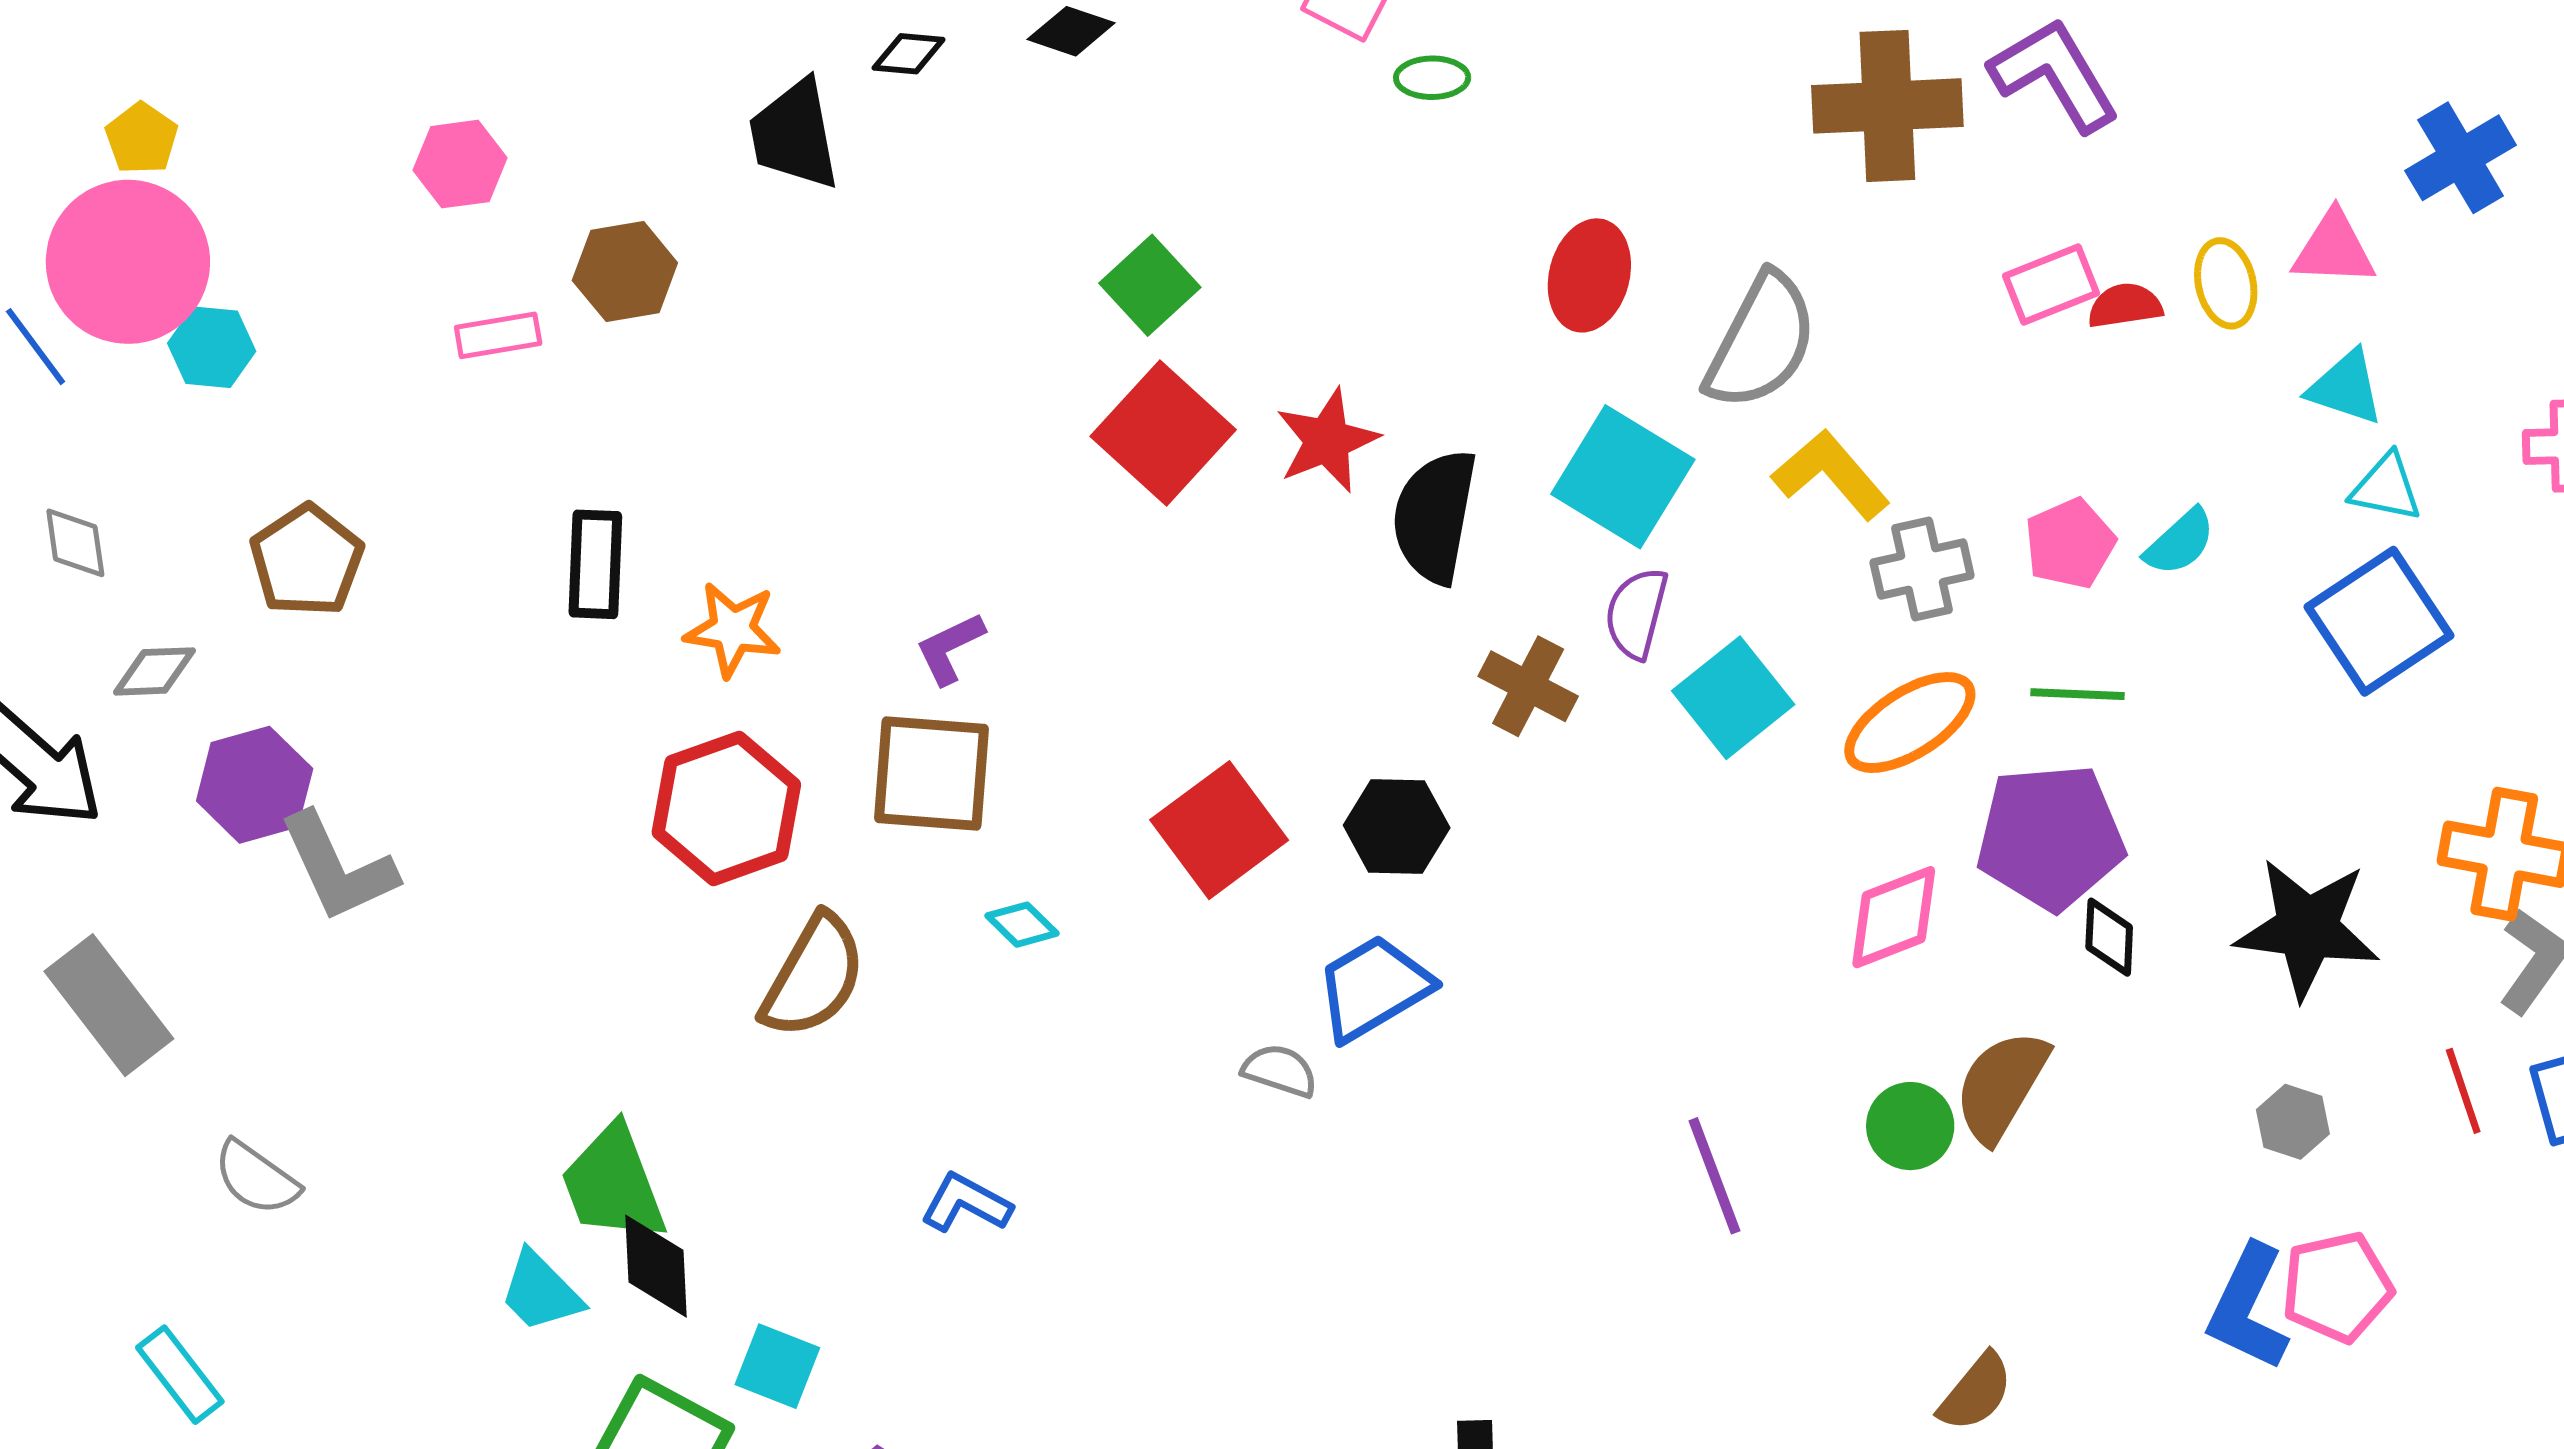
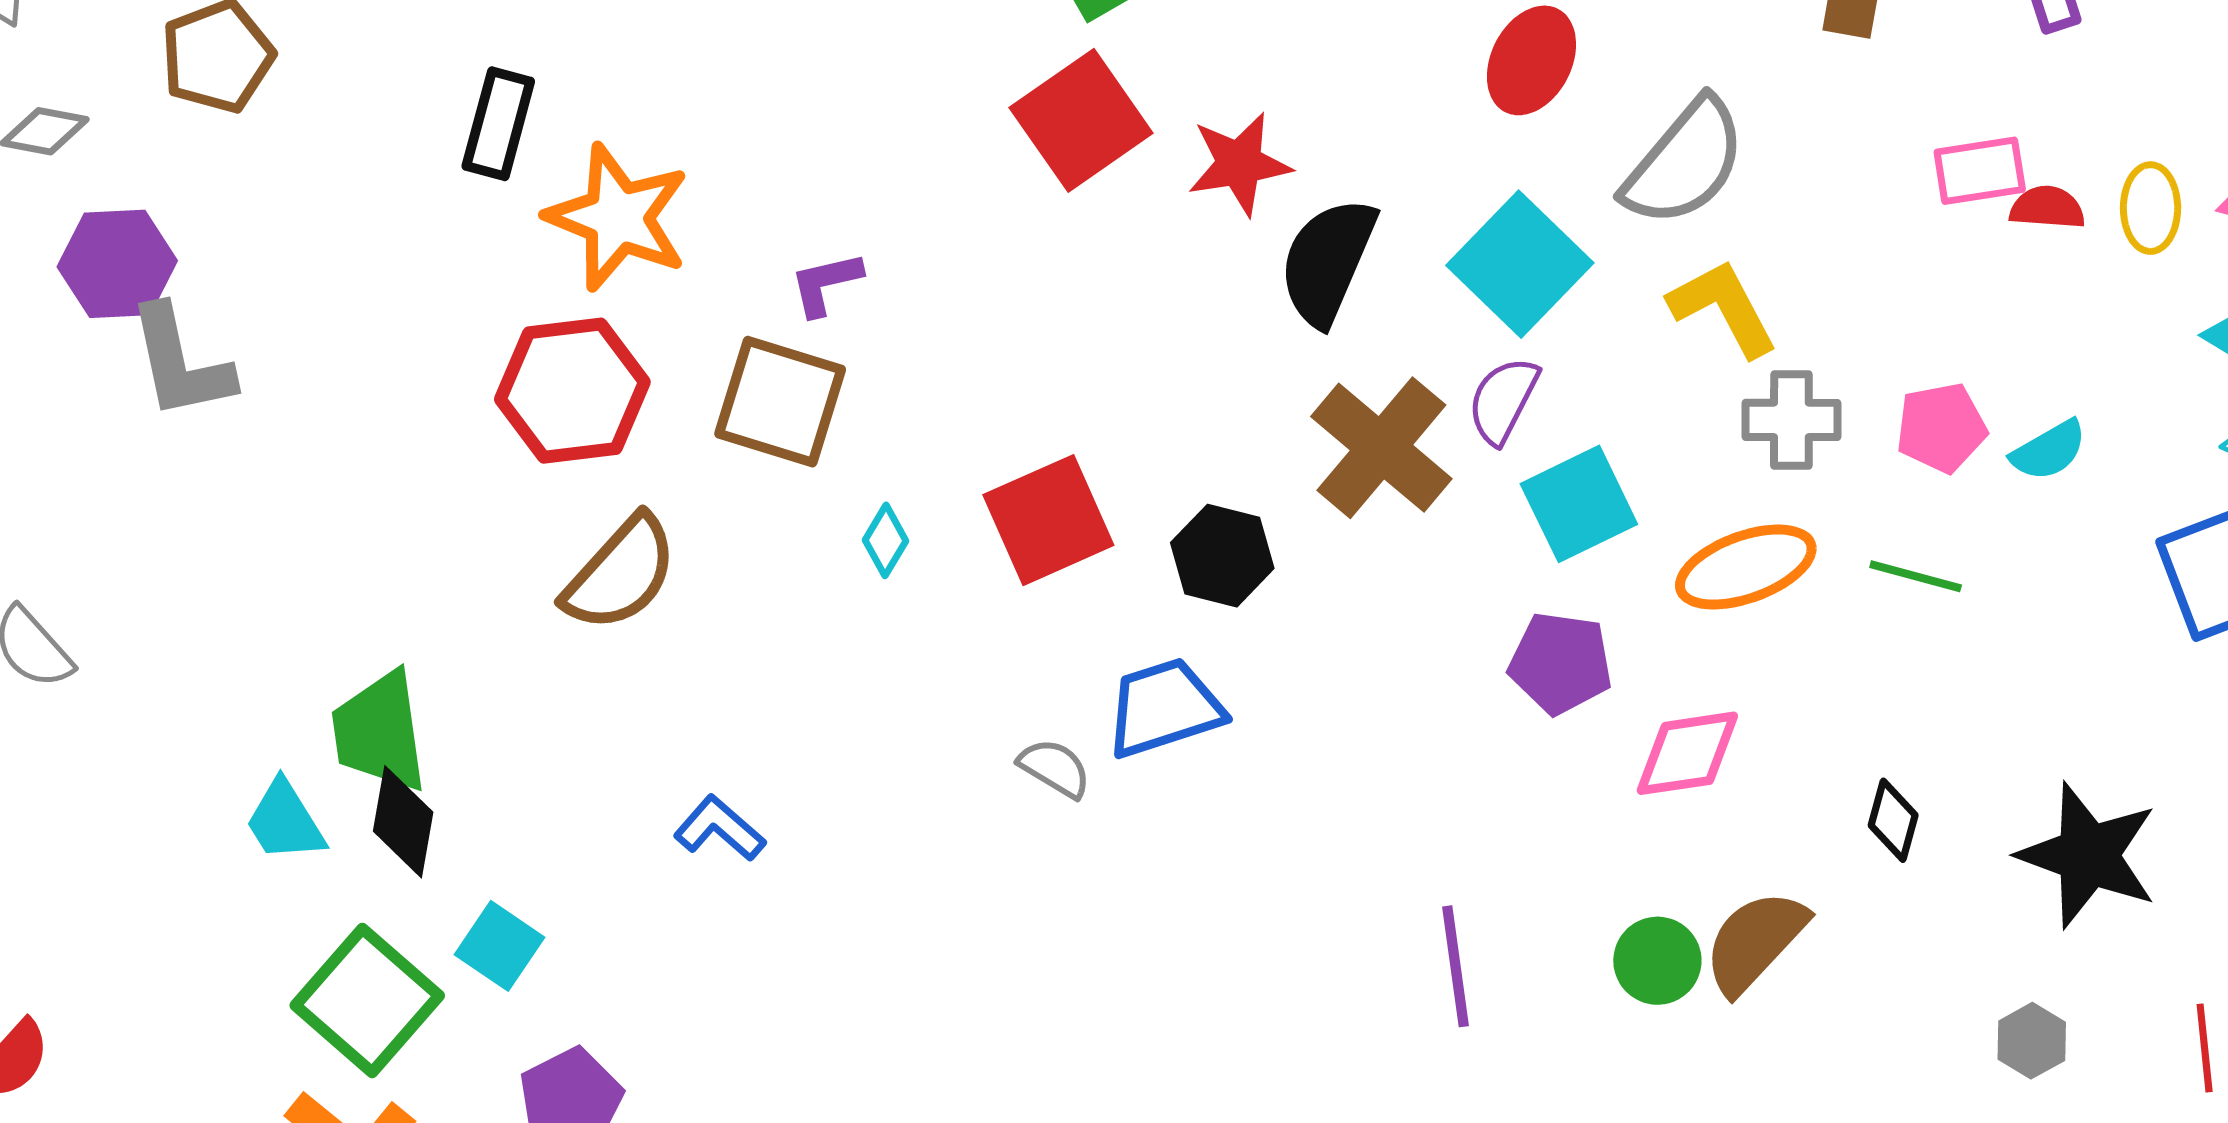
orange star: (733, 630) -> (618, 217), size x1.5
brown cross: (1528, 686) -> (1381, 448), size x1.5
purple pentagon: (2051, 837) -> (1560, 663), moved, size x0.7
cyan diamond: (1022, 925) -> (886, 540), moved, turned 64

